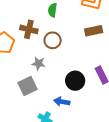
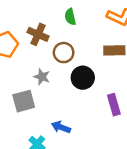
green semicircle: (52, 10) -> (70, 17), turned -32
black circle: (75, 81) -> (83, 78), moved

